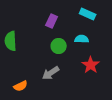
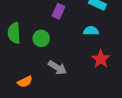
green circle: (59, 46) -> (41, 38), moved
gray arrow: (51, 73) -> (57, 68), turned -114

